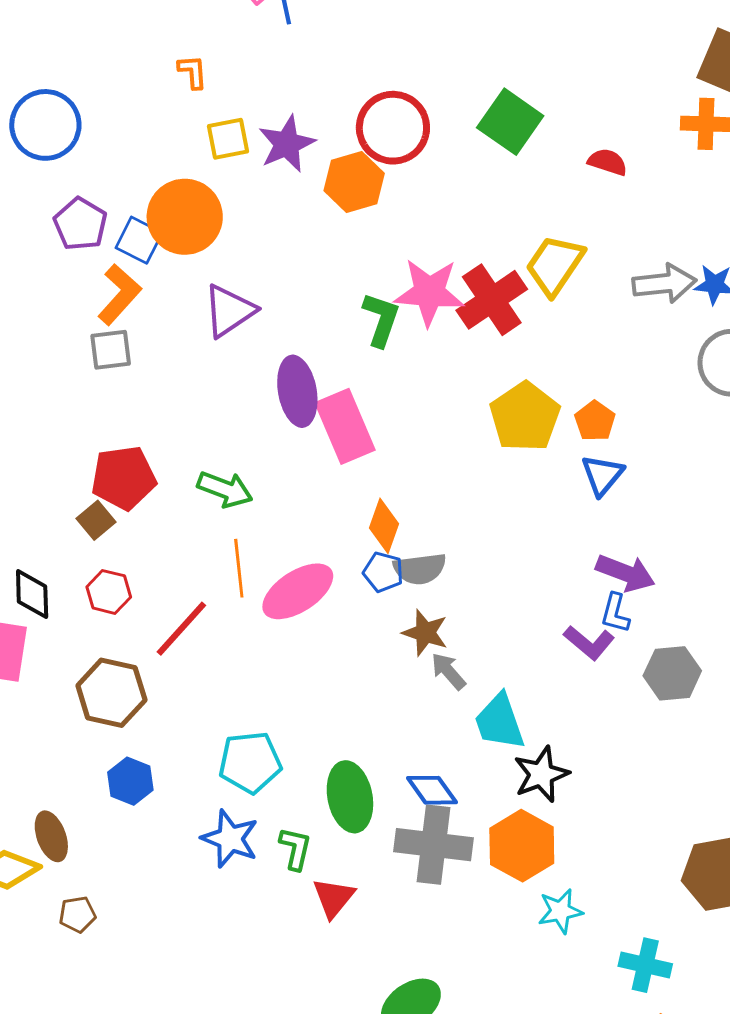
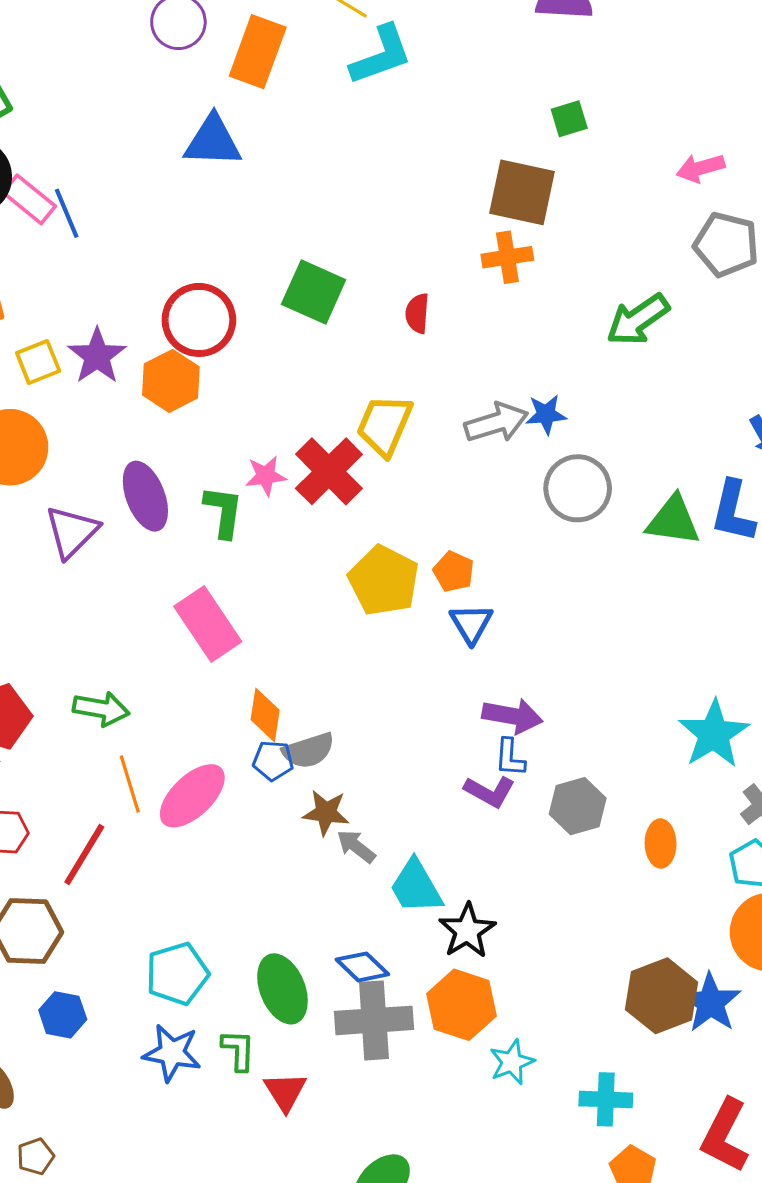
red semicircle: (608, 162) -> (417, 313), turned -93
pink star: (429, 292) -> (266, 476), size x0.6
purple ellipse: (297, 391) -> (145, 496), moved

